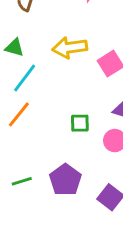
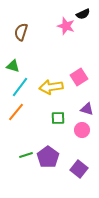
yellow arrow: (70, 48) -> (51, 87), moved
green line: (22, 181) -> (26, 155), moved

